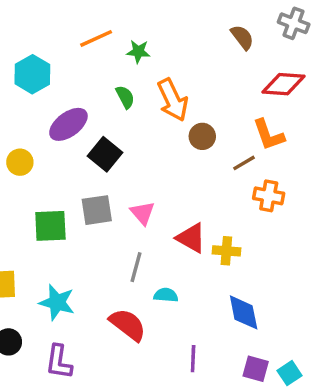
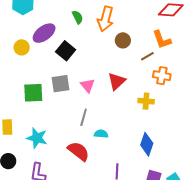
orange arrow: (173, 100) -> (105, 19), turned 40
yellow circle: (20, 162) -> (22, 47), moved
red triangle: (191, 238) -> (117, 81), moved, turned 48
yellow cross: (226, 251) -> (146, 101), moved
blue diamond: (244, 312) -> (147, 144), turned 30

